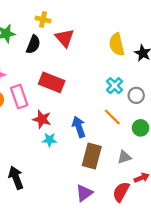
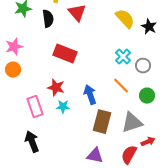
black semicircle: (33, 44) -> (48, 19), turned -30
yellow semicircle: (117, 44) -> (125, 19), turned 150
pink rectangle: (19, 96) -> (35, 107), moved
gray triangle: (124, 157) -> (132, 123), size x1.6
purple triangle: (84, 193) -> (95, 156), turned 48

